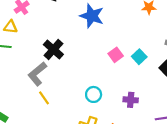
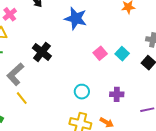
gray L-shape: (37, 74) -> (15, 74), moved
yellow line: (44, 98) -> (22, 98), moved

